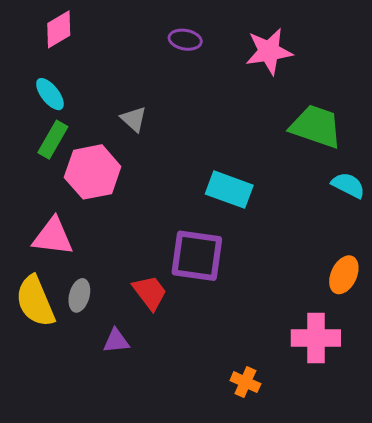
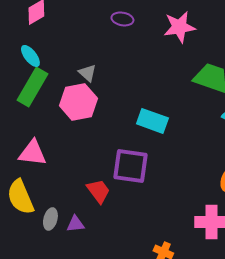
green rectangle: (53, 140) -> (32, 87), size x1.5
pink hexagon: (93, 172) -> (78, 102), moved
gray ellipse: (79, 295) -> (50, 219), moved

